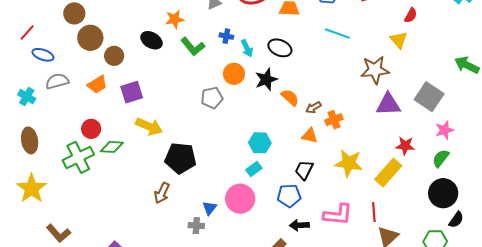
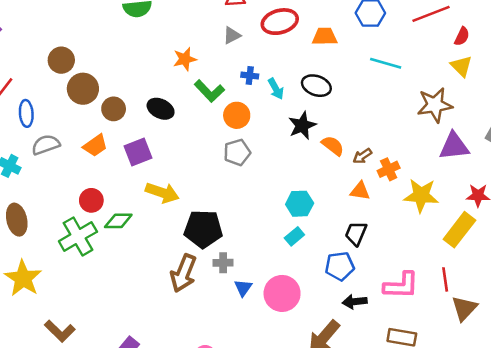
red semicircle: (411, 15) -> (462, 36), moved
black ellipse: (151, 40) -> (161, 109), moved
blue ellipse: (43, 55) -> (26, 113), turned 70
orange circle: (234, 74) -> (237, 115), moved
yellow star: (349, 163) -> (421, 195), moved
brown arrow: (162, 193) -> (183, 273), size x1.4
pink circle: (240, 199) -> (282, 293), moved
gray cross: (196, 226) -> (223, 263), moved

